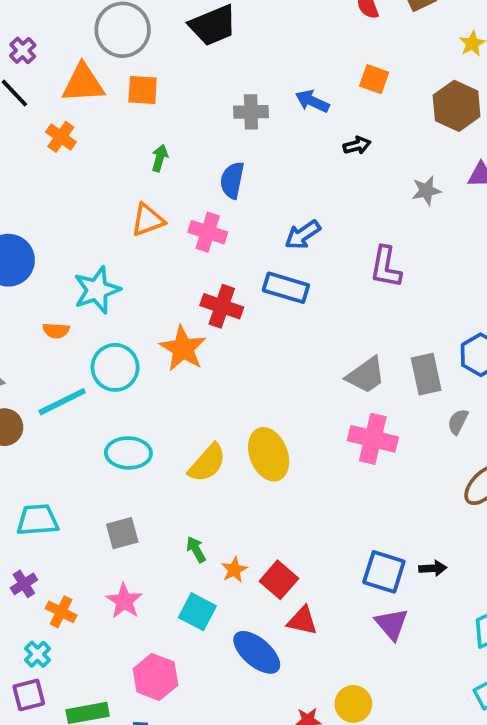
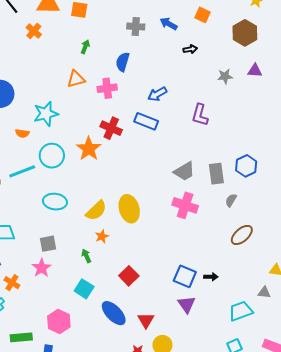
pink cross: (208, 232) -> (107, 88), turned -30
orange star: (234, 570) -> (102, 236), moved
pink star: (124, 601) -> (42, 268), moved
red triangle: (302, 621) -> (146, 320), moved, turned 42

